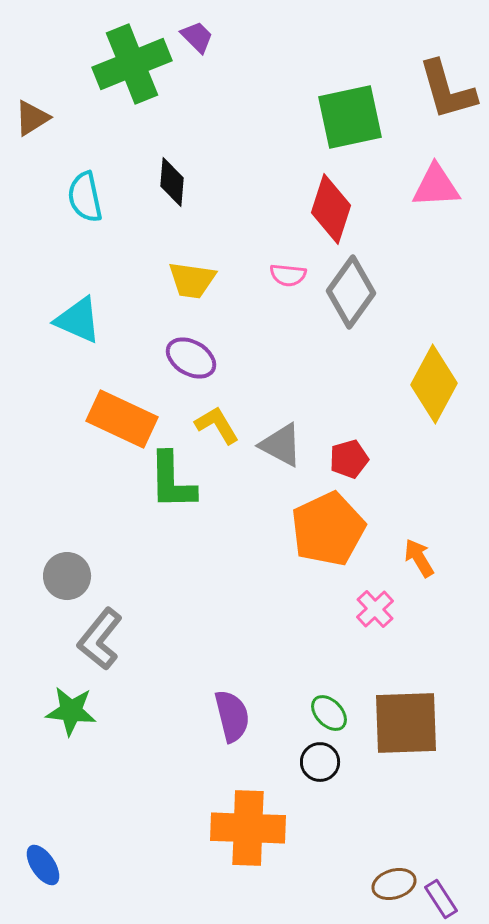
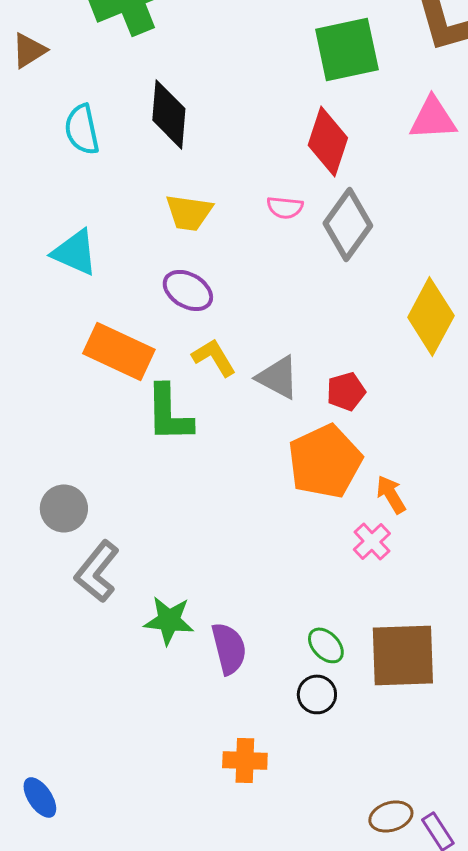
black diamond: (172, 182) -> (169, 114), size x1.4
orange arrow: (419, 558) -> (391, 494), moved
green star: (71, 711) -> (169, 620), moved
orange cross: (248, 828) -> (245, 760), size x0.6

